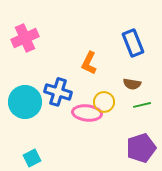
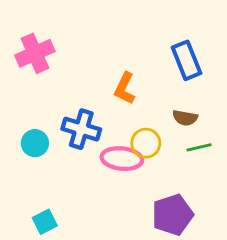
cyan circle: (25, 102) -> (35, 143), size x0.6
purple pentagon: (141, 148) -> (172, 215), moved

